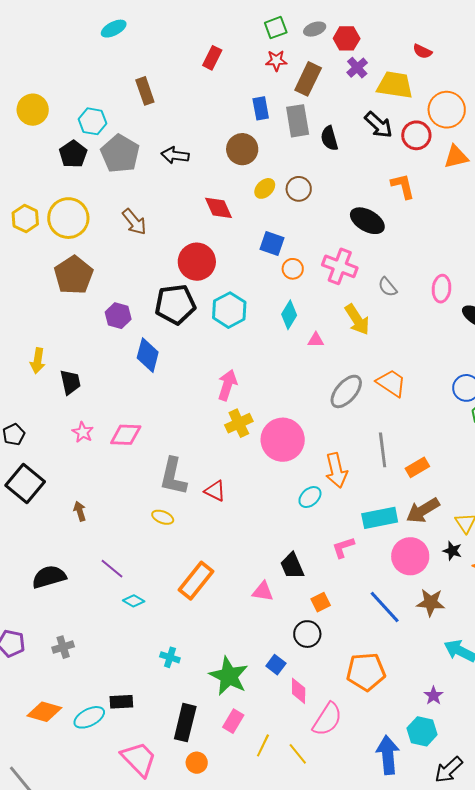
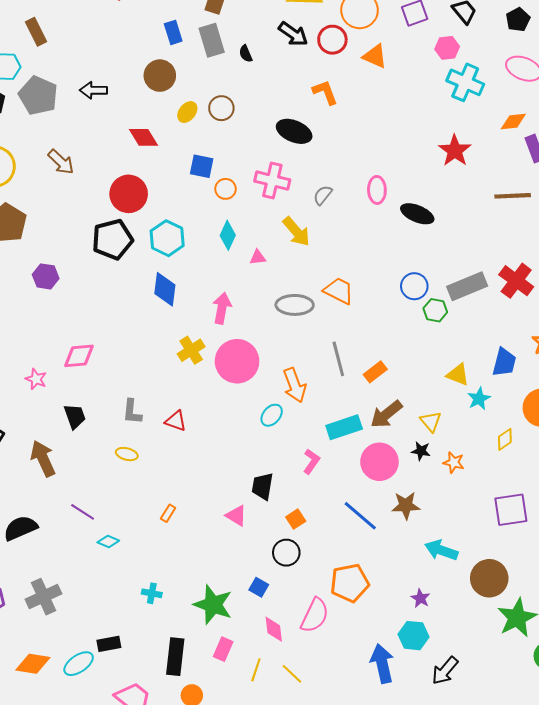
brown rectangle: (145, 91) -> (36, 32), moved
black semicircle: (329, 138) -> (246, 54), size x0.7
orange triangle: (456, 157) -> (375, 56), turned 44
gray semicircle: (388, 287) -> (323, 195), turned 85
purple hexagon: (118, 316) -> (46, 276), moved
blue diamond: (148, 355) -> (165, 289), moved
black trapezoid: (70, 382) -> (75, 416), moved
pink arrow: (227, 385) -> (222, 308), moved
gray ellipse: (346, 391) -> (295, 305), turned 57
pink diamond: (126, 435) -> (79, 356), moved
gray L-shape: (173, 476) -> (132, 412), size x0.7
brown arrow: (80, 511) -> (43, 458), size x1.8
pink L-shape: (343, 547) -> (311, 461), turned 150
black trapezoid: (292, 566) -> (262, 486), turned 40
orange rectangle: (196, 581) -> (168, 513), size x0.5
pink triangle: (263, 591) -> (236, 516), turned 30
gray cross: (63, 647) -> (43, 597), size x1.6
pink diamond: (299, 691) -> (274, 629), moved
pink semicircle: (327, 719) -> (315, 615), moved

